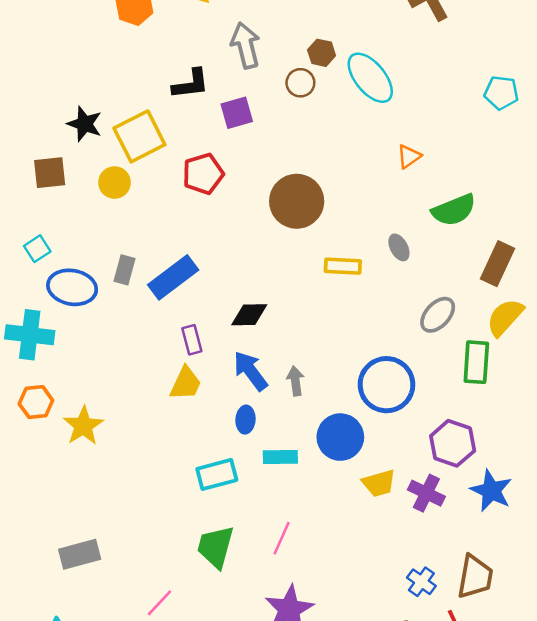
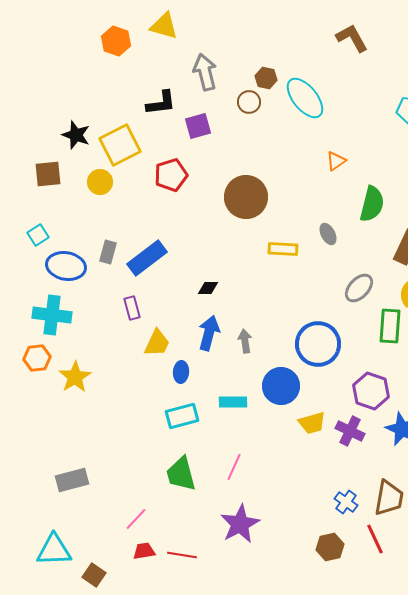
green semicircle: (454, 210) -> (372, 204), turned -54
black diamond: (249, 315) -> (208, 288), size x0.7
cyan cross: (30, 335) -> (52, 315), moved
purple rectangle: (192, 340) -> (132, 308), moved
blue arrow: (250, 371) -> (209, 333), turned 52
blue ellipse: (246, 420) -> (181, 372), moved
green trapezoid: (216, 547) -> (181, 474), turned -30

